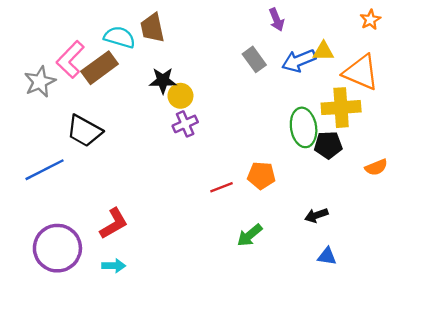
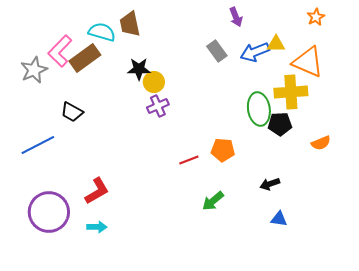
black trapezoid: (84, 131) -> (72, 112), size x0.7

